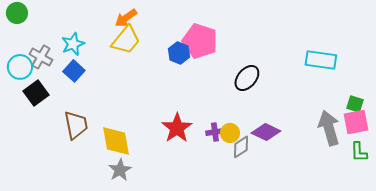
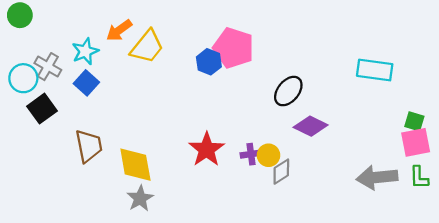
orange arrow: (126, 18) -> (119, 30), moved
gray arrow: (329, 128) -> (377, 177), moved, turned -80
purple diamond: (266, 132) -> (311, 126), moved

